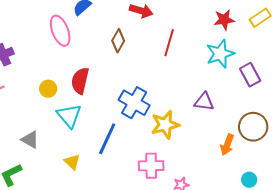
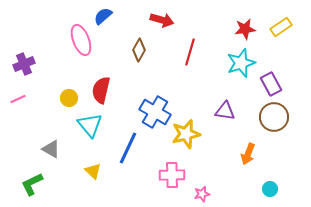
brown circle: (253, 127) -> (274, 117), moved

